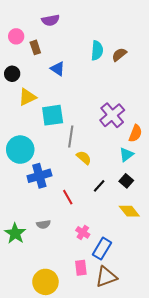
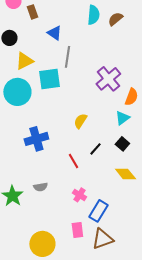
gray line: (71, 136) -> (67, 57), moved
cyan circle: (20, 150) -> (17, 92), moved
yellow semicircle: (84, 158) -> (80, 121), turned -98
red line: (68, 197) -> (73, 161), moved

